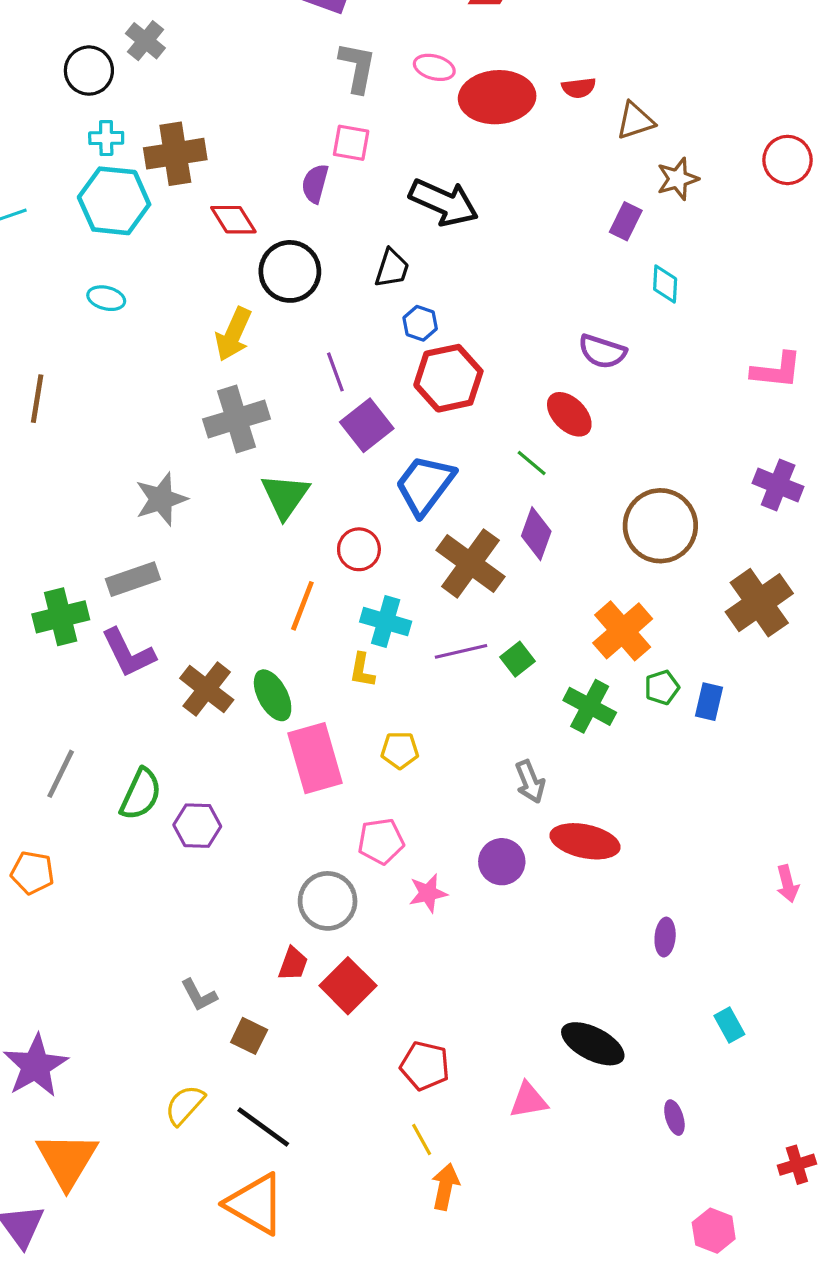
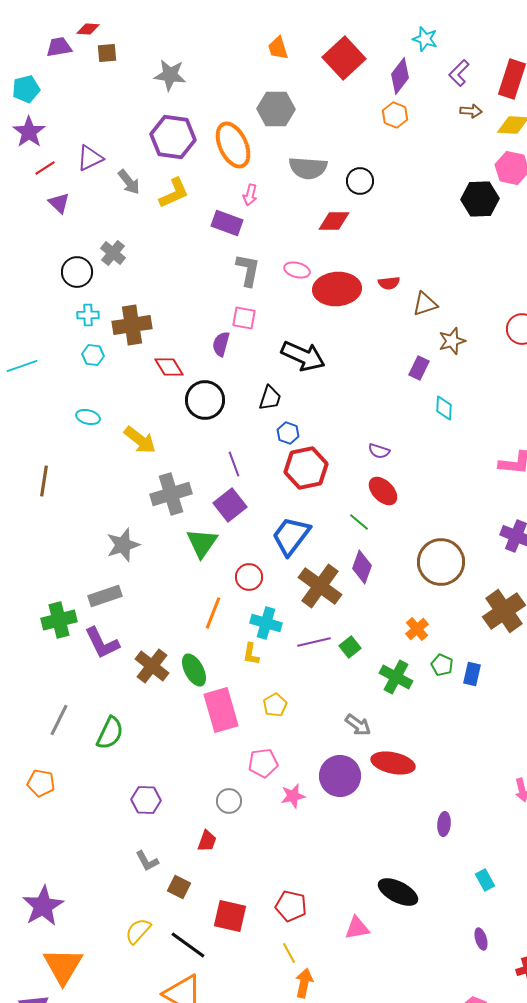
cyan hexagon: (114, 201) -> (93, 355), size x0.5
yellow arrow: (233, 334) -> (140, 440), moved, turned -76
purple semicircle: (602, 352) -> (379, 451), moved, size x0.7
purple square: (367, 425) -> (230, 505), moved
orange cross: (623, 631) -> (417, 629), size x0.6
green pentagon: (662, 687) -> (442, 665), turned -30
yellow pentagon: (400, 750) -> (275, 705), turned -30
gray arrow: (530, 782) -> (358, 725), turned -32
purple hexagon: (197, 826) -> (146, 800), moved
purple circle: (502, 862) -> (340, 776), size x1.4
gray circle: (328, 901) -> (229, 801), size x0.7
red square: (348, 986) -> (230, 916), moved, turned -32
purple ellipse: (674, 1118) -> (481, 939), moved

